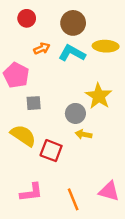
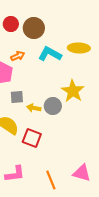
brown circle: (73, 23) -> (34, 28), moved
orange arrow: (42, 48) -> (18, 56), moved
yellow arrow: (84, 134) -> (34, 108), moved

